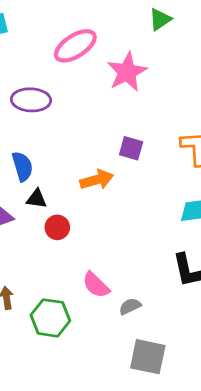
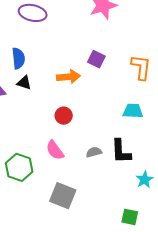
red circle: (57, 227) -> (64, 116), moved
gray semicircle: (130, 306) -> (94, 152), moved
gray square: (148, 357) -> (63, 196), moved

